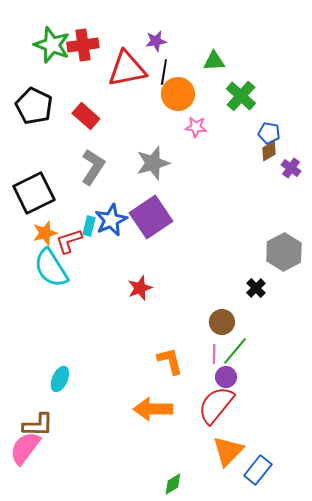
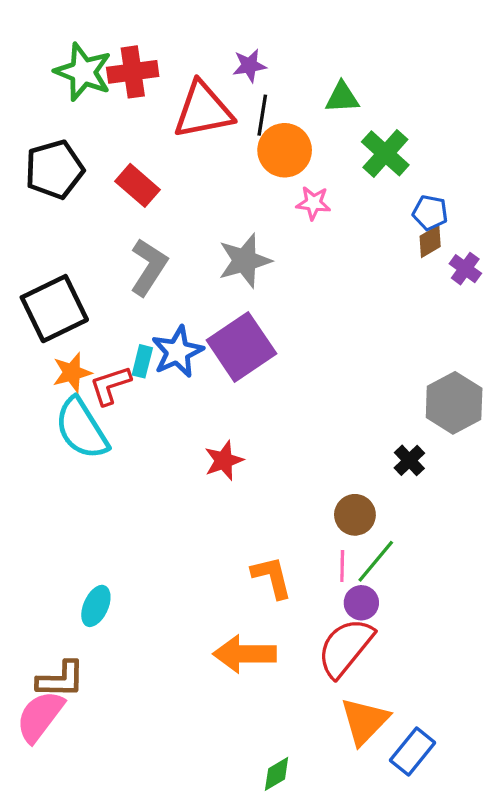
black pentagon: (34, 106) -> (54, 169), turned 30

